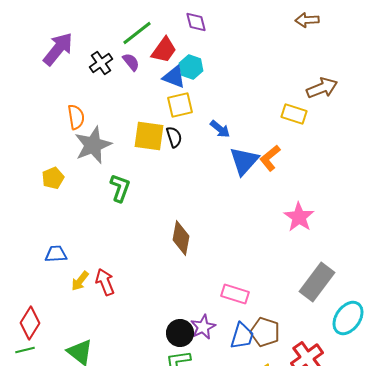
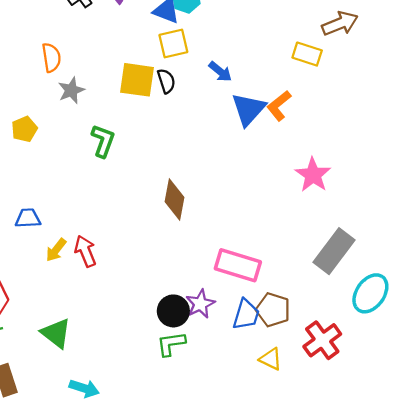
gray star: (93, 145) -> (71, 90), size x0.6
pink rectangle: (235, 294) -> (238, 265), size x1.4

